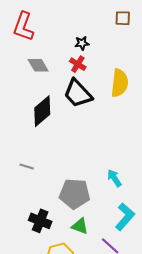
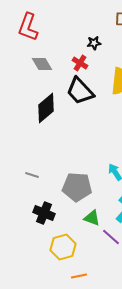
black star: (82, 43) -> (94, 43), moved
gray line: (27, 167) -> (32, 175), moved
green triangle: (80, 226) -> (92, 218), moved

